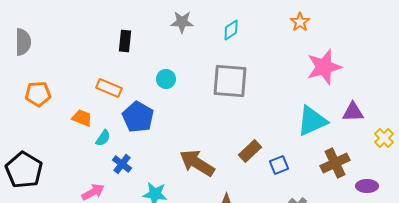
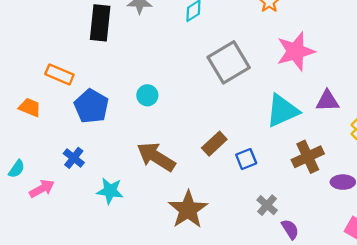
black rectangle: (125, 41) -> (100, 23), moved, size x1.5
cyan circle: (166, 79) -> (147, 95), moved
gray square: (230, 81) -> (229, 62), moved, turned -36
cyan semicircle: (103, 138) -> (17, 169), moved

